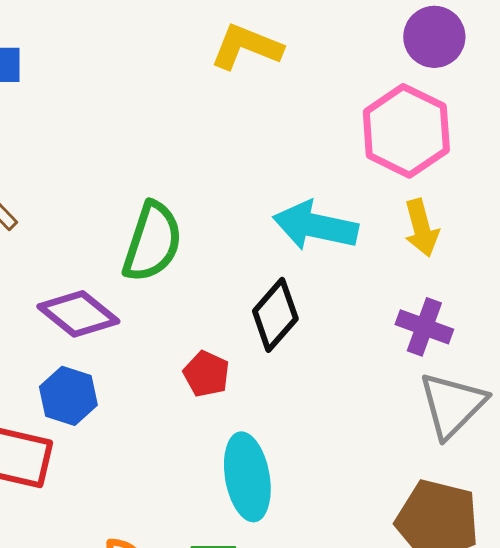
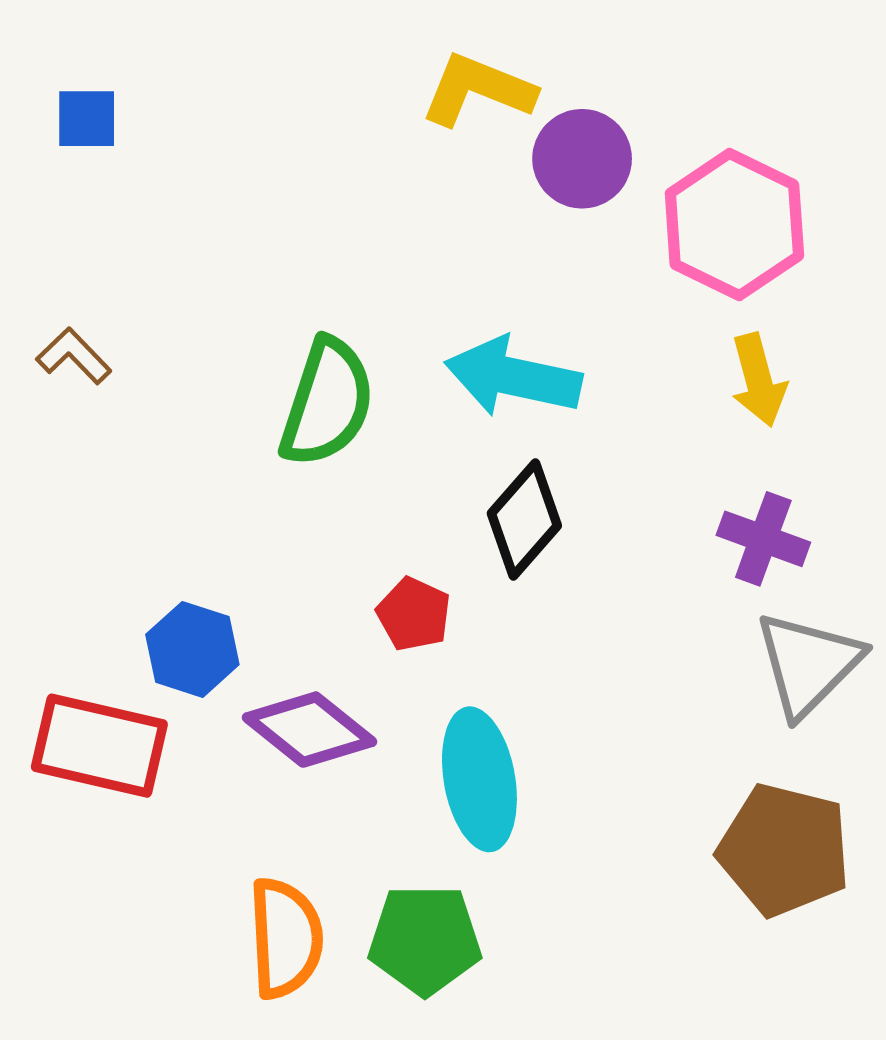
purple circle: (434, 37) -> (582, 159), moved
cyan arrow: (315, 226) -> (513, 377), moved
purple diamond: (78, 314) -> (309, 730), moved

